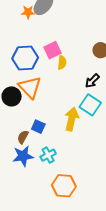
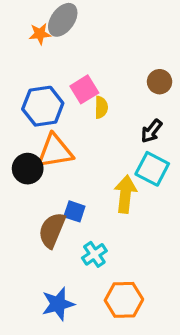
orange triangle: (30, 87) -> (55, 151), turned -50
brown semicircle: (23, 137) -> (52, 230), size x1.6
blue star: (23, 156) -> (58, 304), moved

